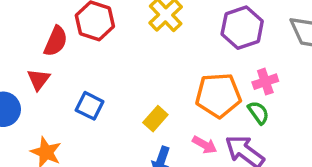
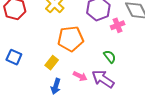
pink cross: (265, 82) -> (118, 25), moved
orange pentagon: (218, 95) -> (71, 39), moved

